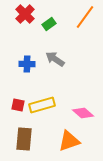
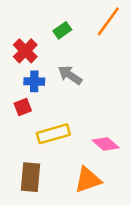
red cross: (25, 14) -> (25, 51), moved
red square: (18, 105) -> (23, 107), moved, turned -32

